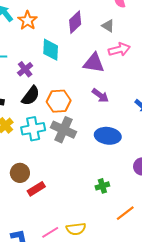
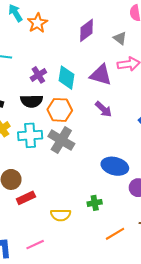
cyan diamond: (51, 50) -> (67, 78), moved
purple cross: (25, 69) -> (38, 75), moved
black semicircle: (31, 96) -> (32, 101), turned 45
blue ellipse: (108, 136) -> (115, 166), moved
yellow semicircle: (76, 229) -> (61, 215), moved

